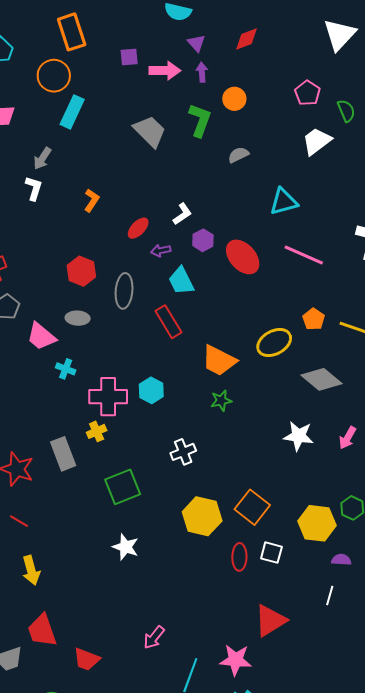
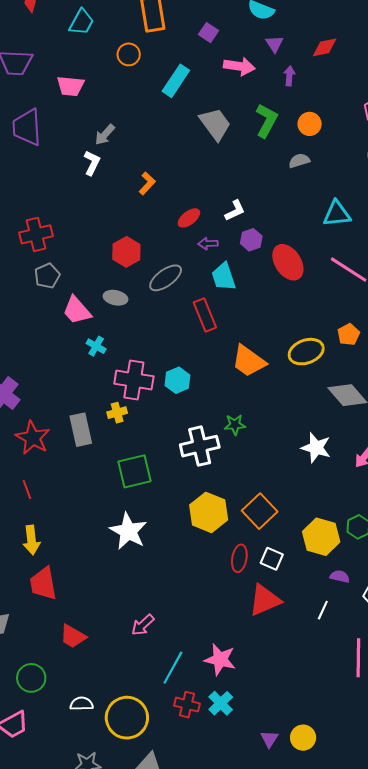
purple square: (129, 57) -> (208, 33), moved, turned 30
purple arrow: (202, 72) -> (289, 76), moved
orange circle: (54, 76) -> (129, 54), size x0.7
orange circle: (234, 99) -> (310, 124), moved
cyan rectangle: (72, 112) -> (176, 81), moved
gray ellipse: (124, 291) -> (166, 278), turned 40
green star: (221, 401) -> (235, 425), moved
white cross: (183, 452) -> (200, 446), size x1.5
red line: (19, 521) -> (27, 490), turned 30
white star: (126, 547) -> (128, 531), size x1.4
red triangle: (270, 620) -> (265, 600), moved
red trapezoid: (42, 631) -> (43, 584), moved

